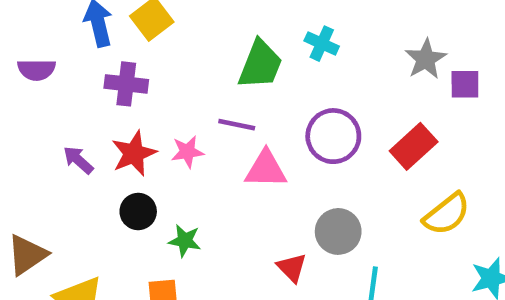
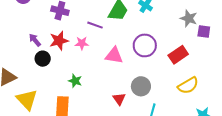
gray star: (426, 59) -> (189, 18), turned -30
purple line: (237, 125) -> (95, 25), moved
black circle: (138, 211) -> (43, 59), moved

